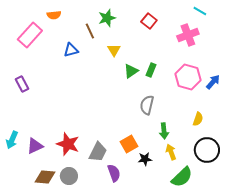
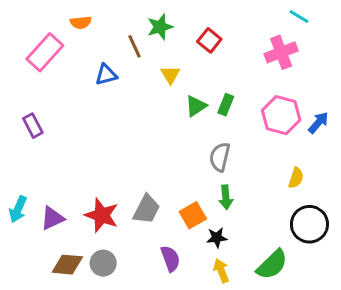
red square: (149, 21) -> (209, 40), moved
green arrow: (164, 131) -> (226, 197), moved
gray trapezoid: (98, 152) -> (147, 209), moved
yellow arrow: (171, 152) -> (221, 271), moved

